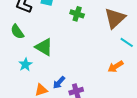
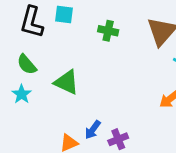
cyan star: (25, 64) -> (22, 94), moved

